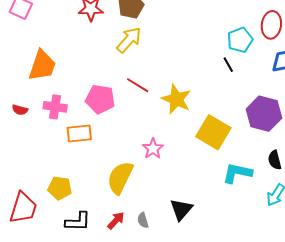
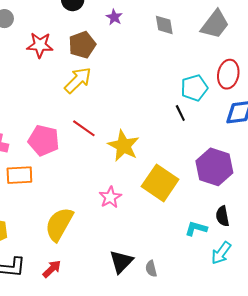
pink star: (153, 149) -> (110, 197), moved
cyan L-shape: (237, 173) -> (196, 228), moved, size x0.7
gray semicircle: (143, 220) -> (151, 269), moved

